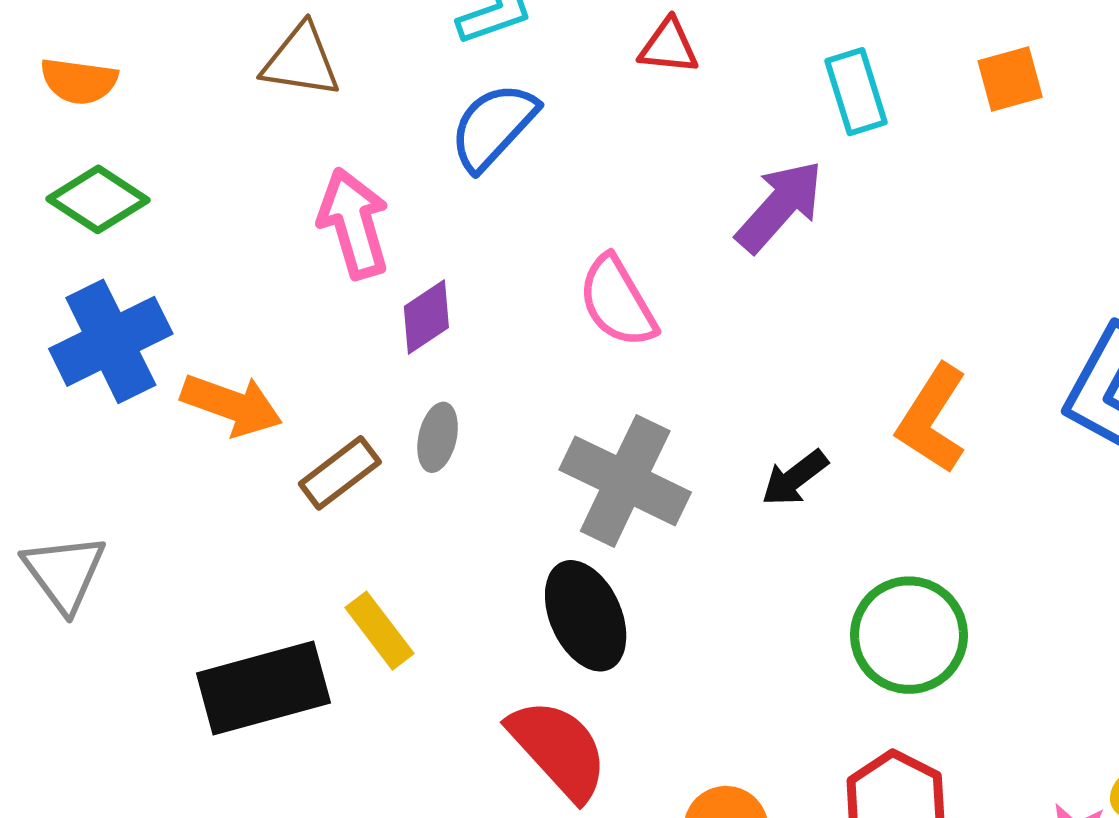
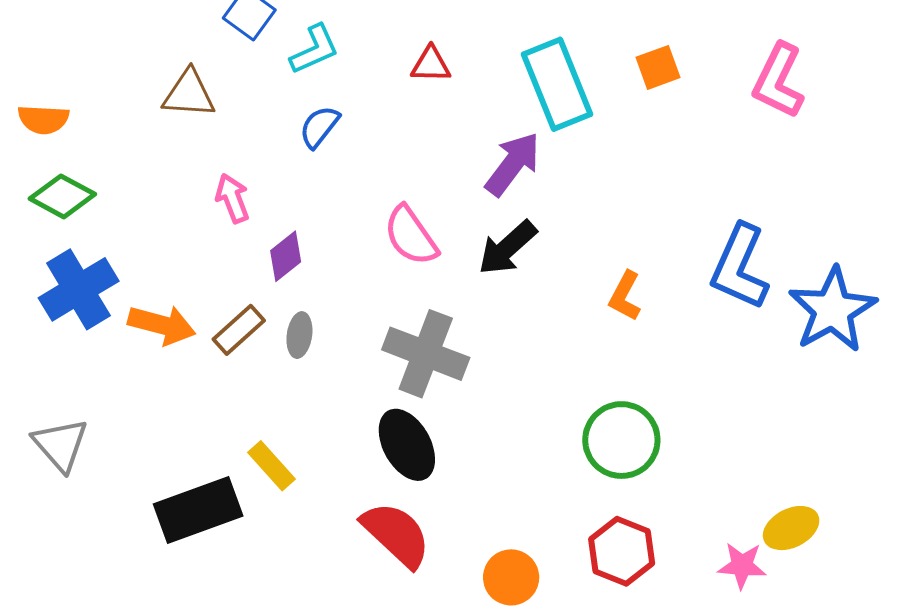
cyan rectangle: (856, 92) -> (557, 84), size x1.6
blue semicircle: (493, 126) -> (319, 127), size x0.7
pink arrow: (354, 223) -> (233, 198), size x0.7
orange L-shape: (932, 419) -> (625, 296), size x0.7
brown rectangle: (340, 473) -> (239, 330), moved
black arrow: (795, 478) -> (507, 248), moved, size x1.4

